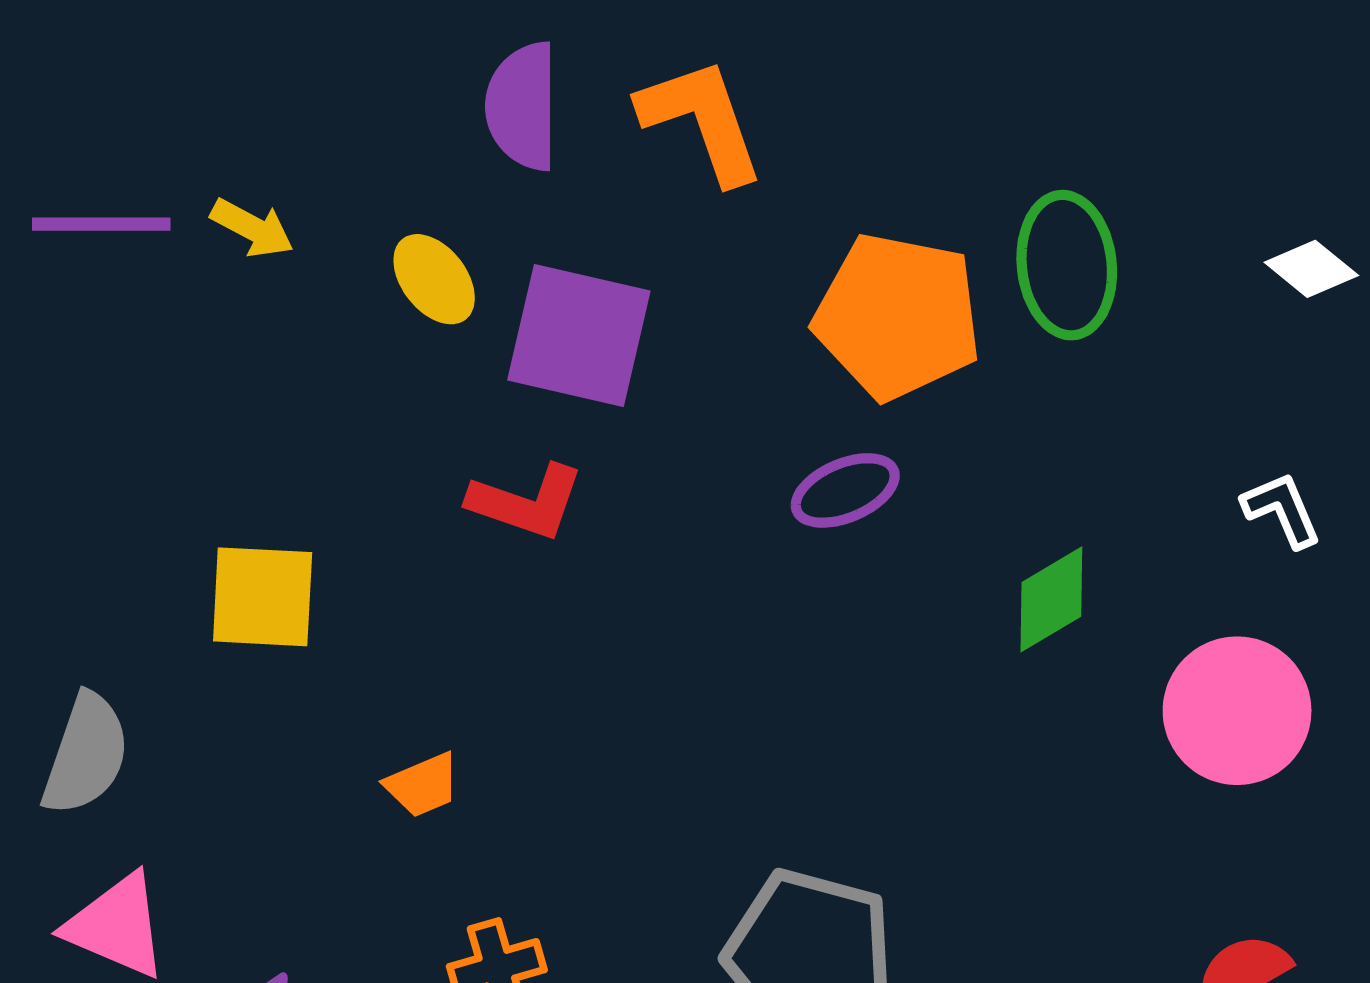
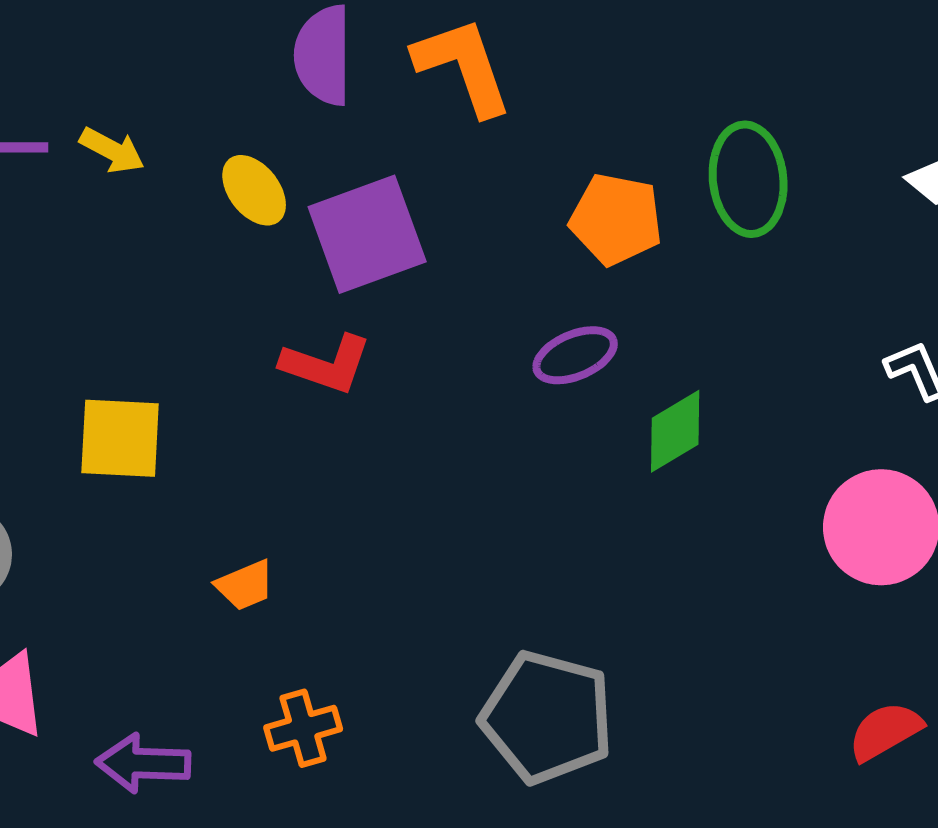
orange pentagon: (898, 316) -> (616, 219), size x0.7
purple square: (579, 336) -> (367, 234), turned -33
green diamond: (1051, 599) -> (675, 431), moved

